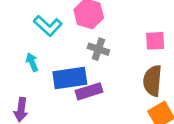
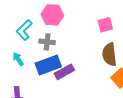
cyan L-shape: (48, 26) -> (24, 30), turned 105
gray cross: (98, 49) -> (47, 42), moved

